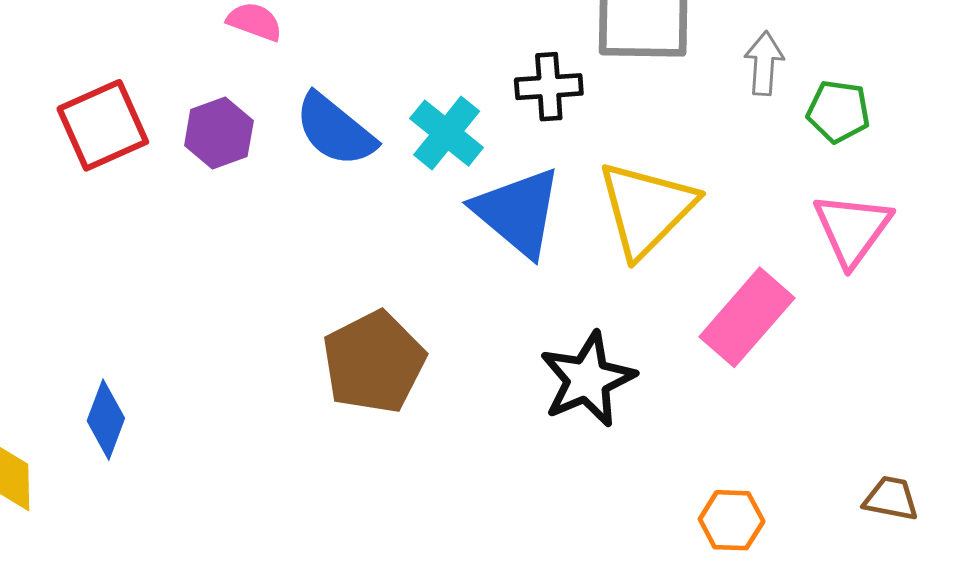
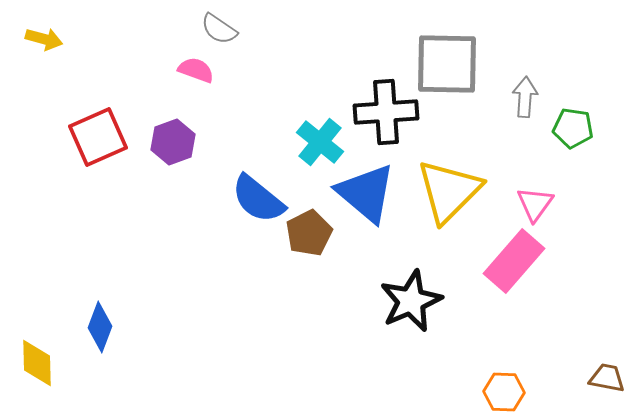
black cross: (549, 87) -> (386, 112), size x1.5
blue semicircle: (335, 130) -> (258, 199), moved
pink triangle: (852, 229) -> (535, 204), moved, size x0.7
brown pentagon: (374, 362) -> (309, 233), moved, size x0.7

